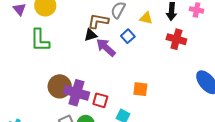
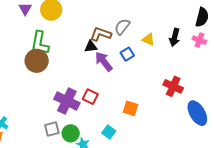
red cross: (176, 39) -> (173, 86), moved
brown circle: (60, 86) -> (37, 61), moved
red square: (100, 100) -> (90, 97), moved

